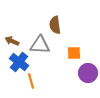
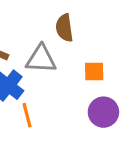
purple circle: (88, 73) -> (103, 112), moved

